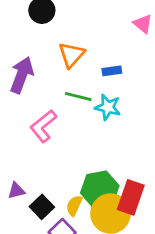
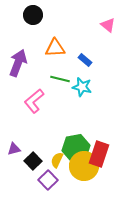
orange triangle: (71, 55) -> (55, 48), turned 45
blue rectangle: (112, 71) -> (85, 60), turned 48

